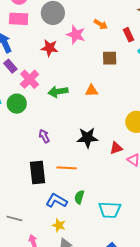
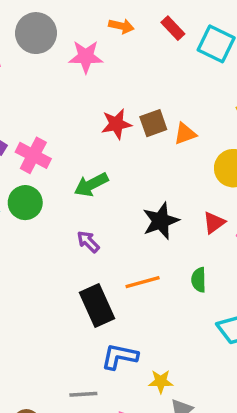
red star: (50, 48) -> (116, 124), moved
brown square: (110, 58) -> (153, 123), moved
orange triangle: (92, 91) -> (185, 134), moved
green arrow: (58, 92) -> (91, 185), moved
green semicircle: (79, 197) -> (199, 280), moved
blue L-shape: (57, 201) -> (120, 357), moved

